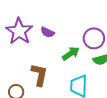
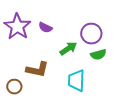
brown L-shape: (39, 75) -> (37, 70), turned 90

